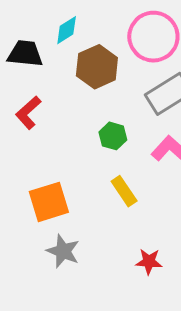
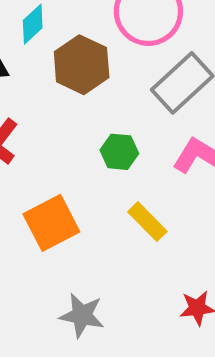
orange square: (49, 202) -> (51, 223), moved

